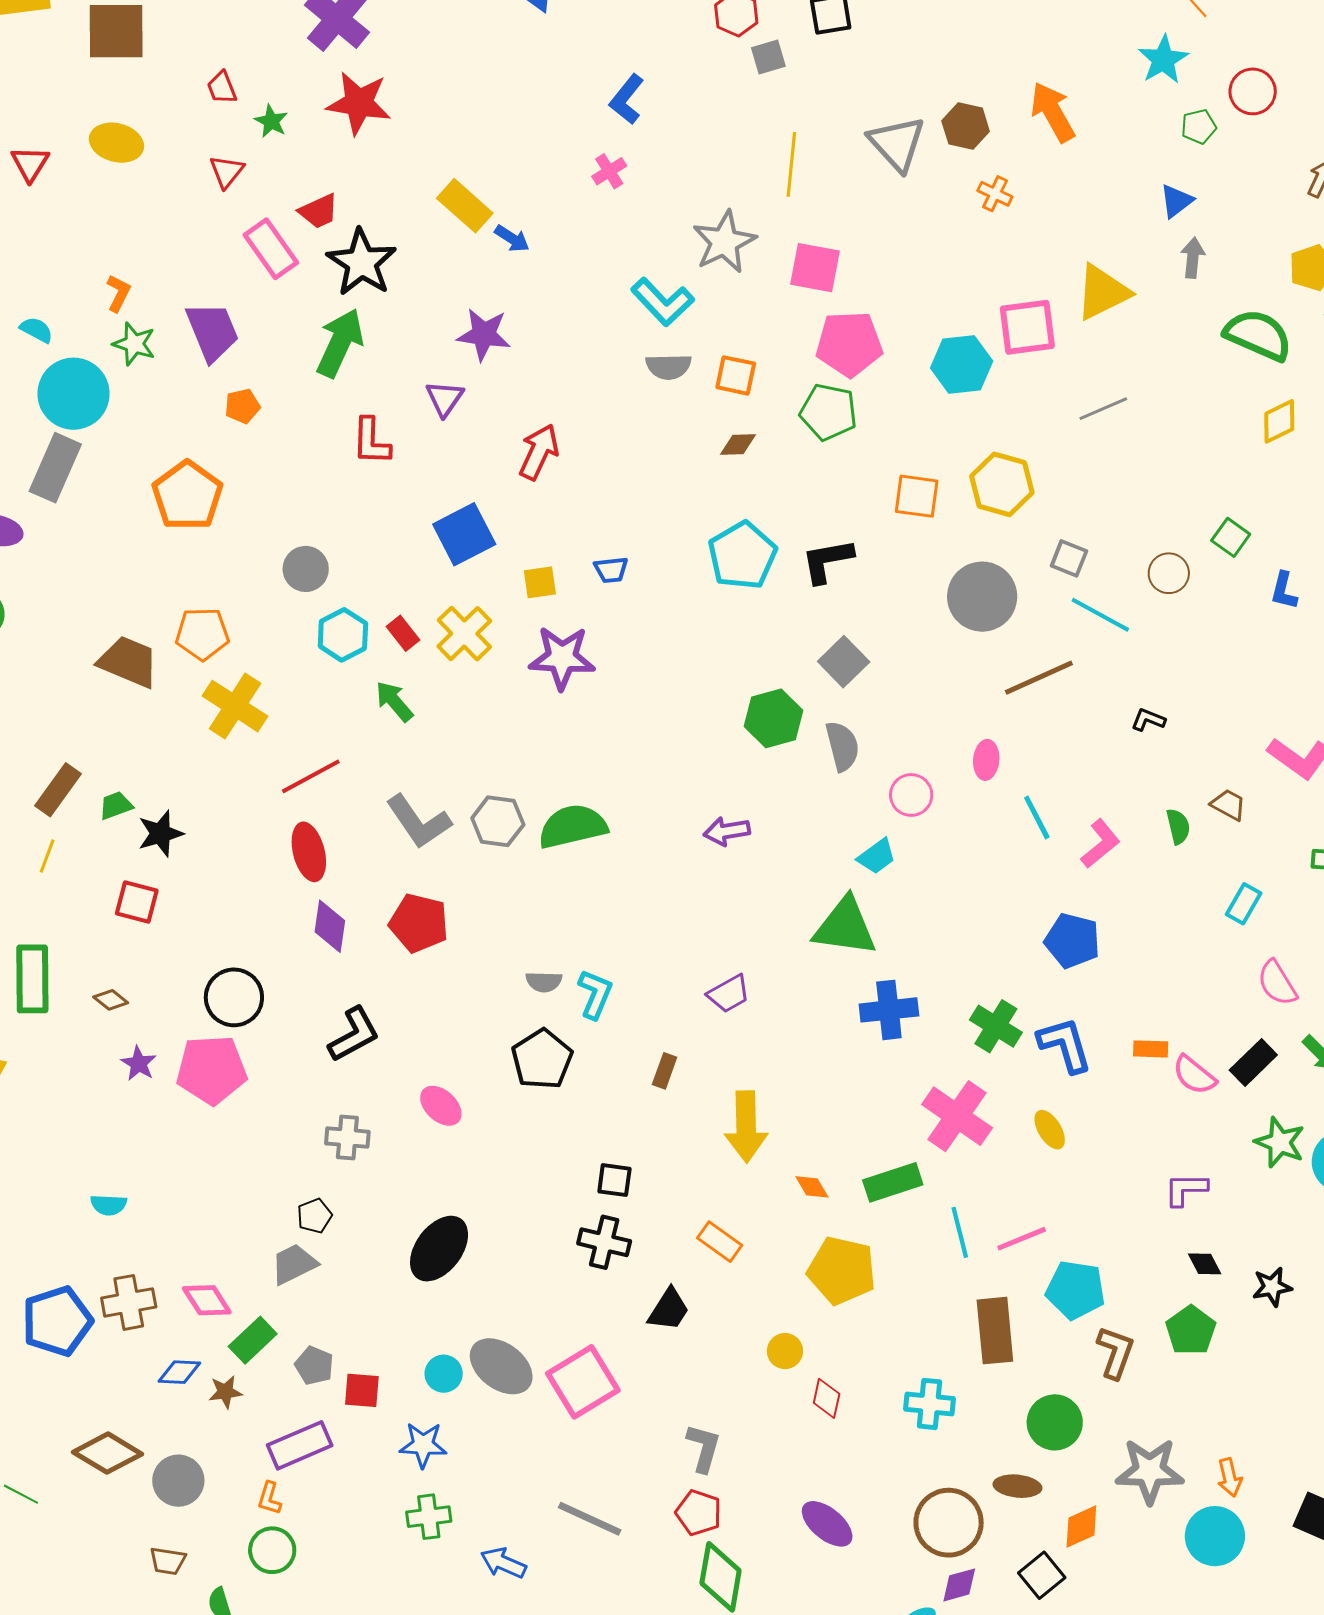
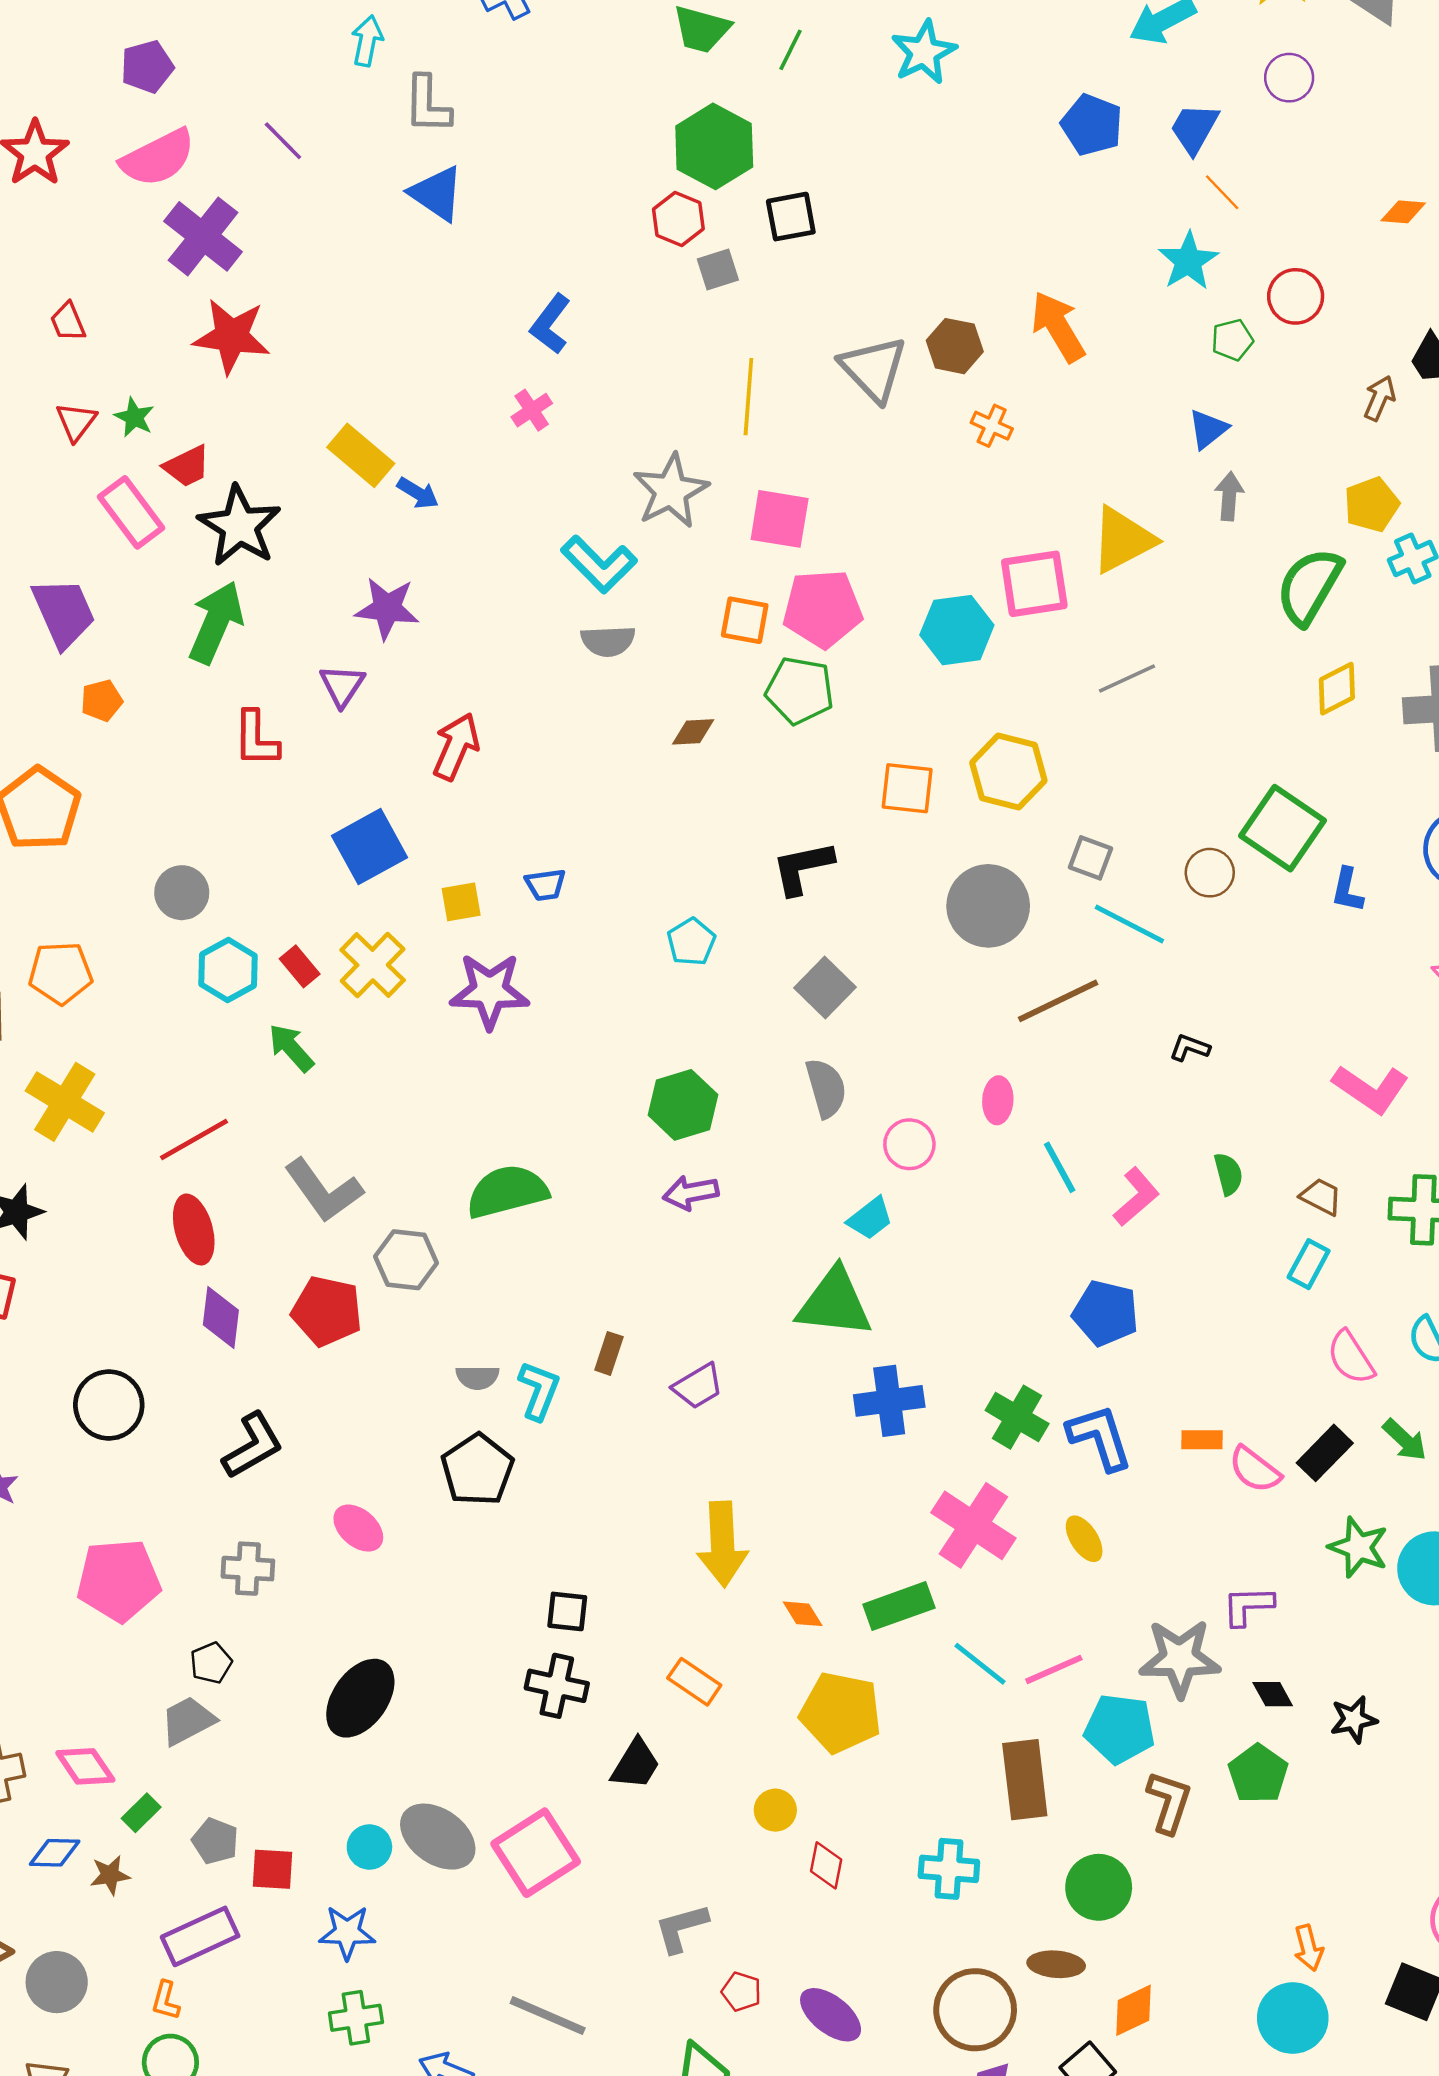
green star: (271, 121) -> (134, 417), moved
green semicircle: (1258, 335) -> (1309, 586), turned -82
orange square: (736, 375) -> (745, 620), moved
green square: (1231, 537) -> (1283, 828), size x1.8
cyan pentagon: (742, 556) -> (691, 942), moved, size x0.6
yellow cross: (235, 706) -> (65, 1102), moved
green hexagon: (773, 718) -> (683, 1105), moved
brown trapezoid: (1228, 805) -> (1321, 1197), moved
gray hexagon: (498, 821) -> (406, 1260), moved
pink pentagon: (212, 1070) -> (119, 1580), moved
brown rectangle: (665, 1071) -> (609, 1353), moved
cyan line: (960, 1232) -> (980, 1664), turned -36
green rectangle: (253, 1340) -> (141, 1813), size x0.7
gray L-shape: (704, 1448) -> (681, 1928), turned -120
gray star: (1150, 1471) -> (1180, 1658), moved
red pentagon: (699, 1513) -> (741, 1992), moved, size x0.7

